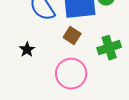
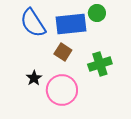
black star: (27, 50) -> (34, 78), moved

